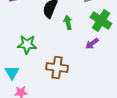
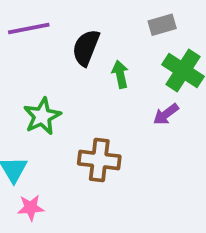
green star: (27, 44) -> (42, 116), turned -30

